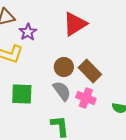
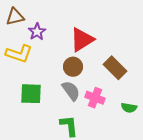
red triangle: (75, 24) -> (82, 40), moved
brown rectangle: (90, 71) -> (115, 68), moved

